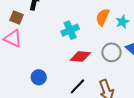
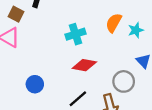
gray circle: (111, 52) -> (124, 81), moved

